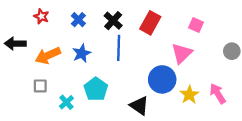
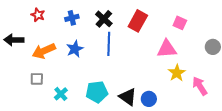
blue cross: (78, 20) -> (72, 18), turned 32
pink triangle: (182, 53) -> (167, 49), turned 40
blue circle: (162, 79) -> (149, 99), moved, size x0.6
cyan pentagon: (96, 89) -> (97, 92), moved, turned 30
yellow star: (189, 95) -> (177, 73), moved

